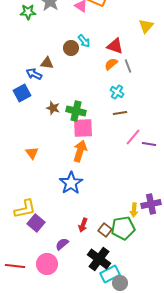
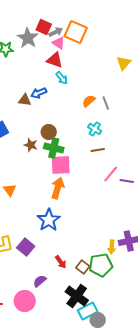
red triangle: (115, 46) -> (55, 60), moved
brown circle: (71, 48) -> (49, 132), moved
blue arrow: (34, 74) -> (39, 93), moved, turned -49
purple square: (36, 223) -> (26, 247), moved
red arrow: (83, 225) -> (61, 262), turned -56

